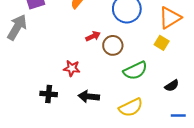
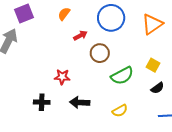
red arrow: (93, 36) -> (80, 35), moved
yellow square: (162, 43) -> (153, 65), moved
yellow semicircle: (131, 107) -> (120, 111), size x0.7

